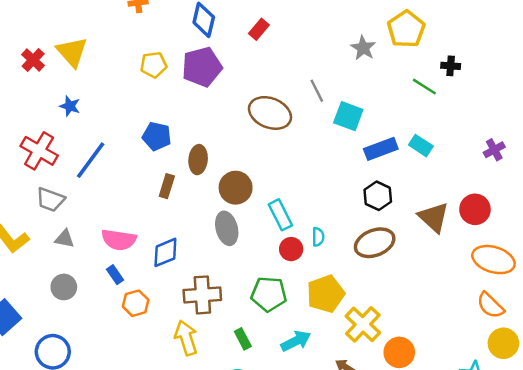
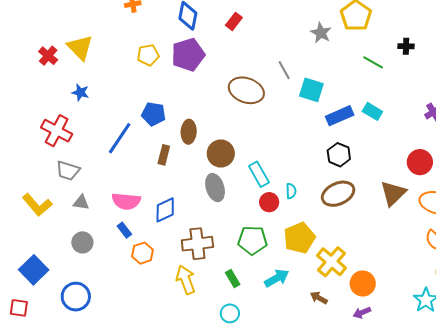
black cross: (451, 66) -> (406, 46), moved
blue line: (91, 160) -> (120, 138), moved
brown triangle: (434, 217) -> (393, 193), moved, turned 36

